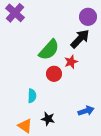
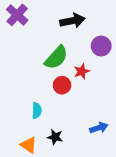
purple circle: (88, 17) -> (101, 46), moved
black arrow: (80, 39) -> (72, 21), moved, turned 35

